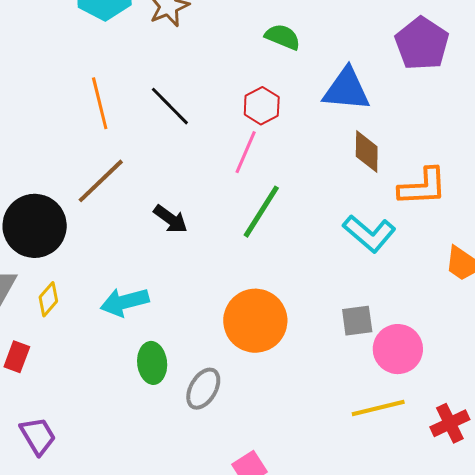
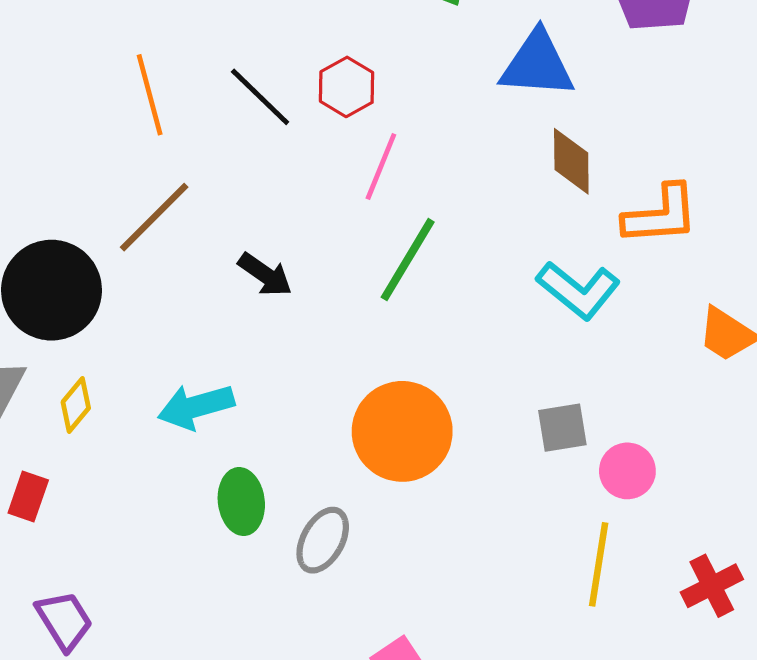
red hexagon: (262, 106) -> (347, 87), moved
pink circle: (398, 349) -> (627, 471), size x0.7
yellow line: (378, 408) -> (599, 564), turned -66

